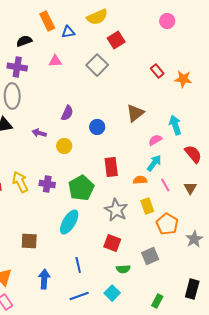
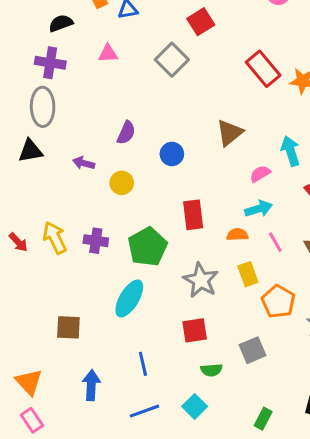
red rectangle: (157, 71) -> (263, 69), size x1.6
cyan arrow: (154, 163) -> (259, 209), turned 36
red square: (112, 243) -> (195, 330), turned -30

